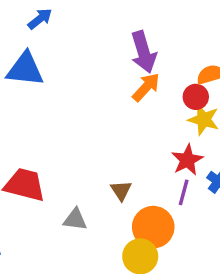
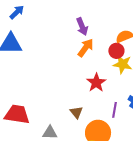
purple arrow: (144, 52) -> (82, 27), size x0.7
red star: (187, 160) -> (96, 83), moved

